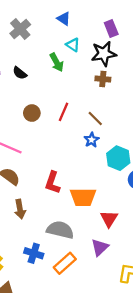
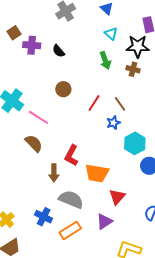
green arrow: (57, 62) -> (105, 60), moved
red line: (64, 112) -> (94, 103), moved
brown arrow: (20, 209) -> (54, 173), moved

